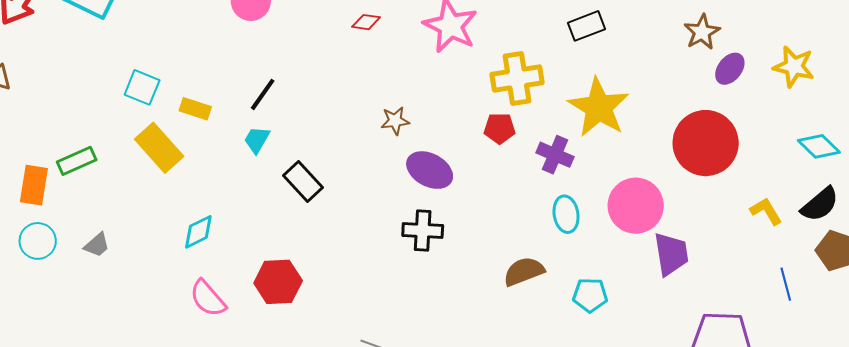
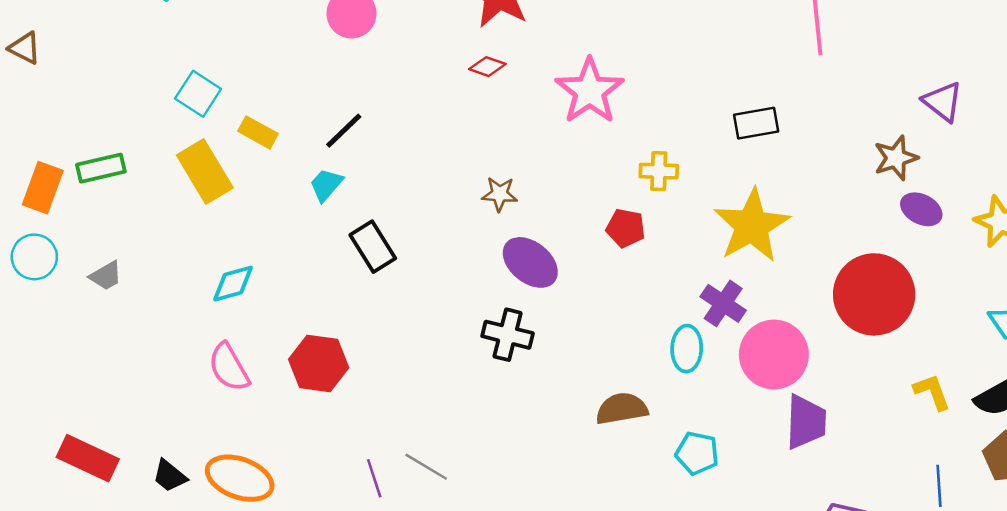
purple ellipse: (730, 69) -> (921, 209), turned 68
yellow cross: (517, 79) -> (659, 171), size x0.6
purple cross: (555, 155) -> (723, 303), moved

